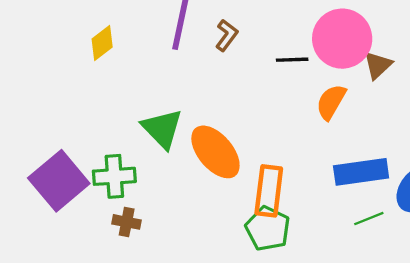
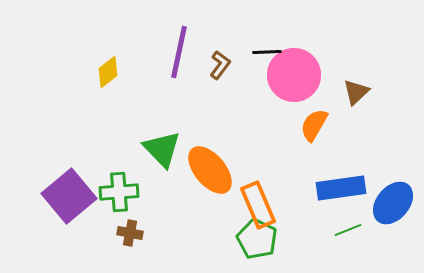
pink circle: (342, 39) -> (294, 75), moved
black line: (292, 60) -> (267, 52), moved
orange rectangle: (269, 191) -> (258, 205), turned -30

